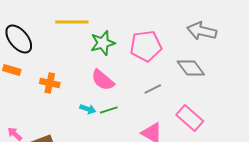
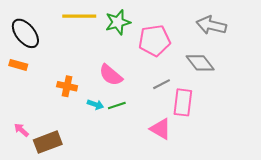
green star: (103, 43) -> (118, 22), moved
orange cross: (50, 83) -> (67, 86), moved
pink rectangle: (190, 118) -> (183, 102), moved, turned 56

